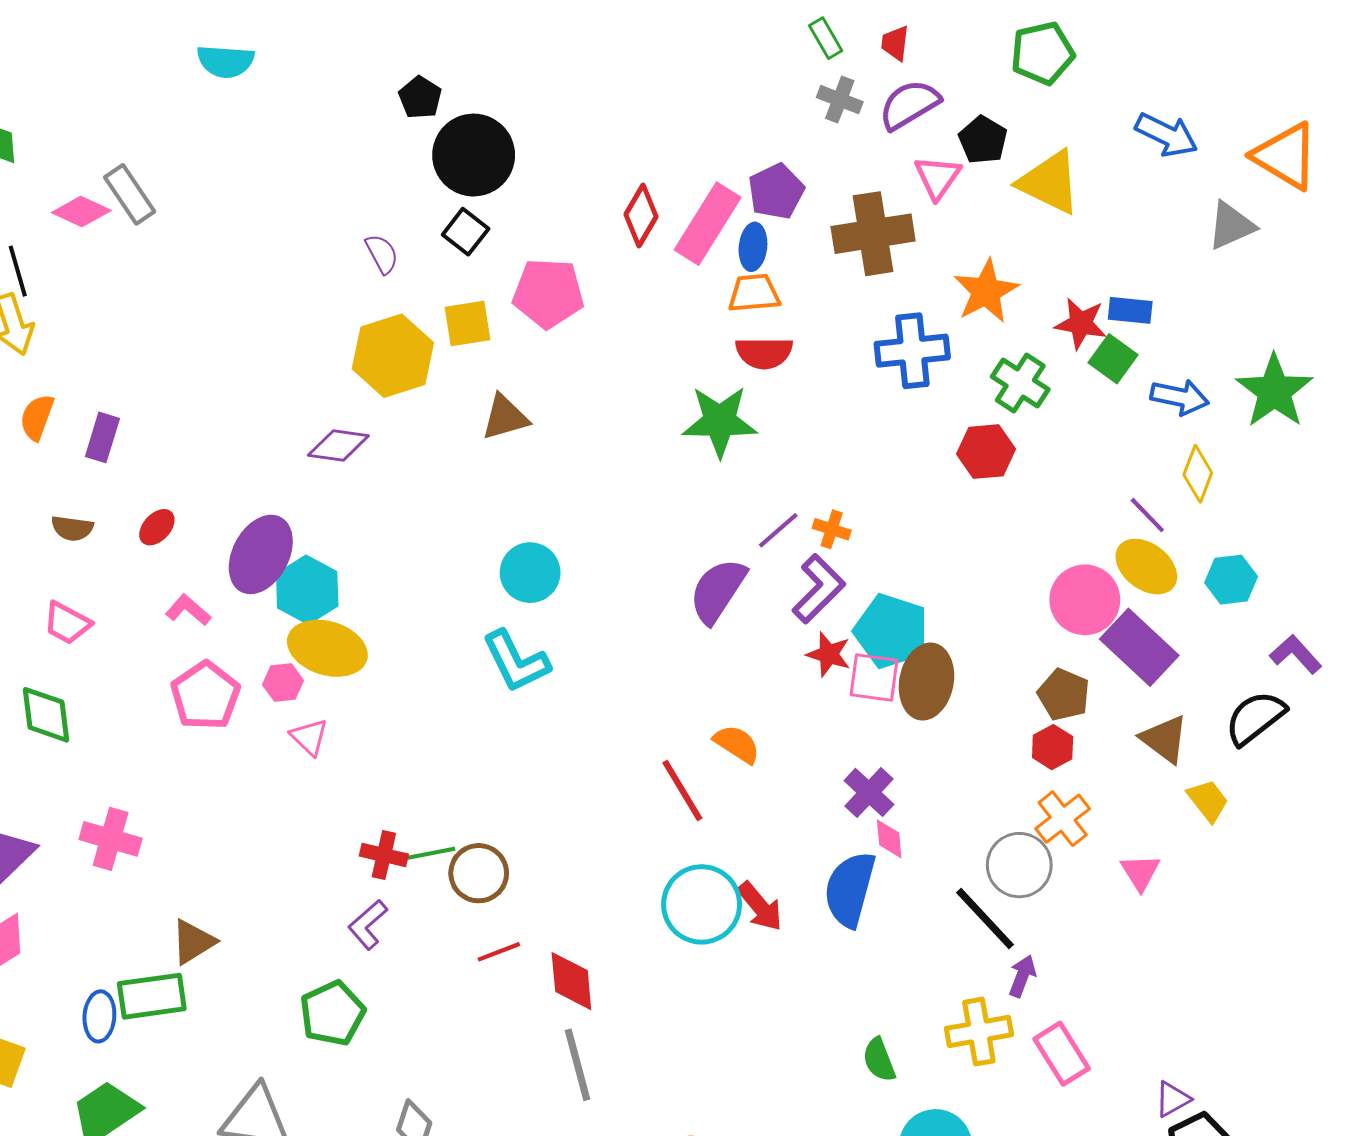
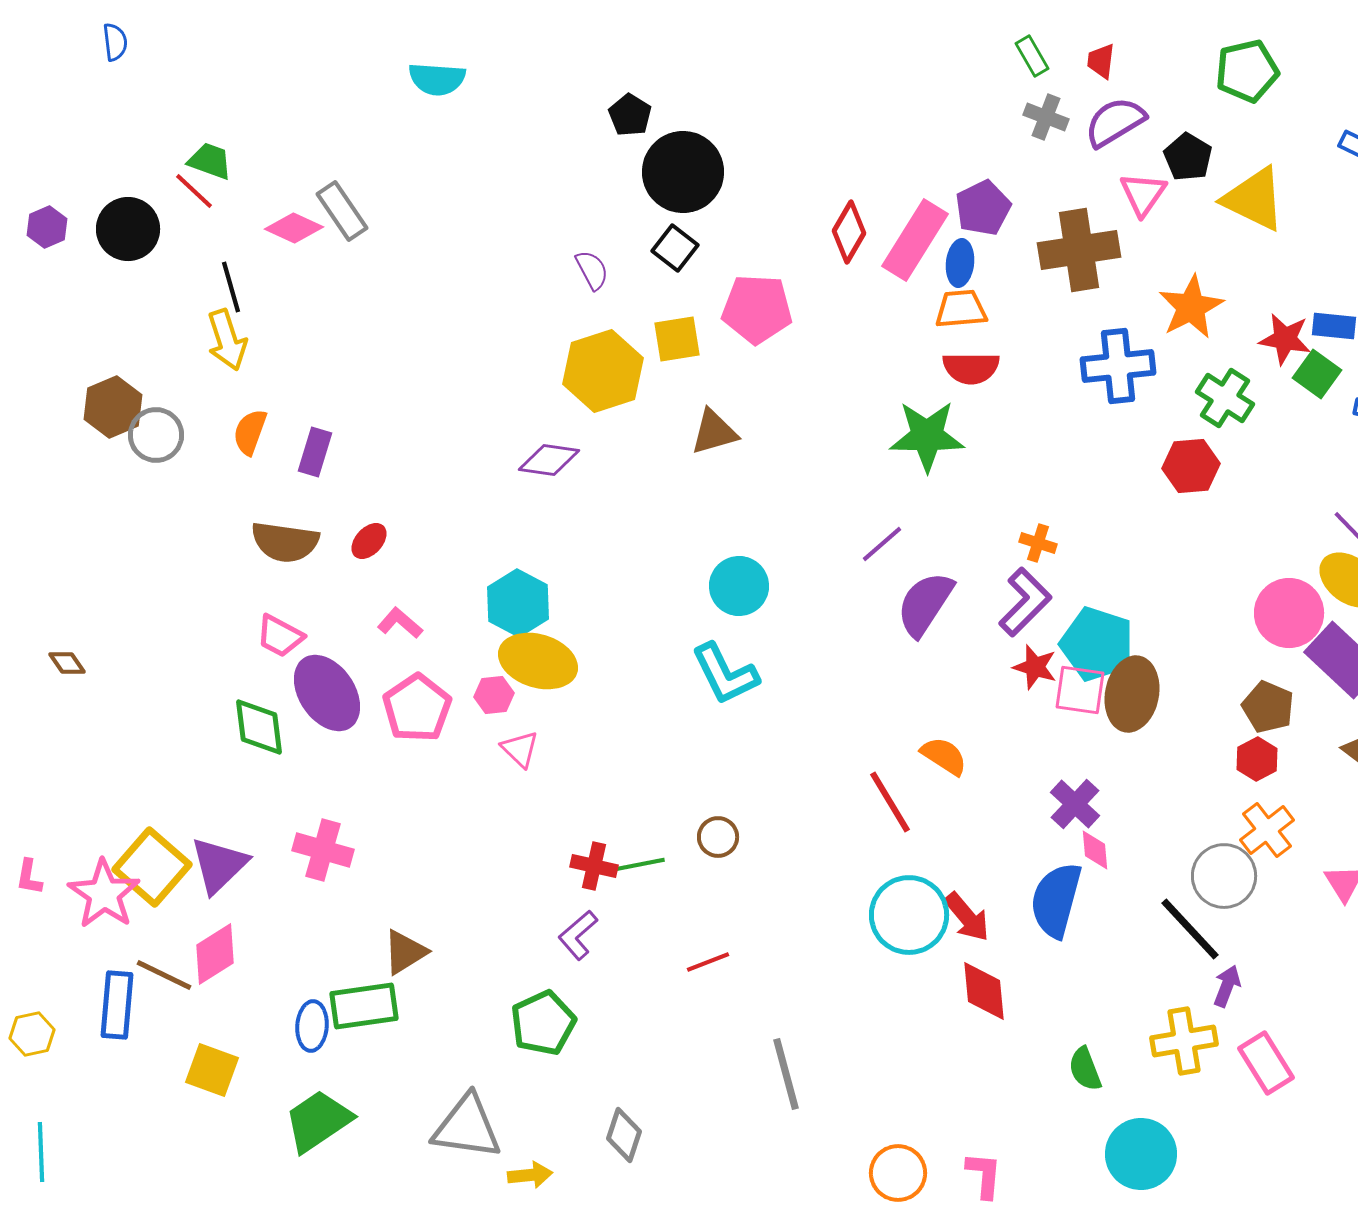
brown semicircle: (72, 528) -> (285, 542), size x1.6
purple line: (778, 530) -> (882, 544), moved
purple ellipse: (261, 554) -> (327, 693), moved, turned -62
brown circle: (479, 873) -> (718, 837), moved, size x0.7
red diamond: (571, 981) -> (984, 991), moved

